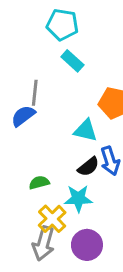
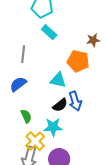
blue semicircle: (23, 116) -> (18, 84), moved
green semicircle: (39, 183) -> (26, 116), turned 80

